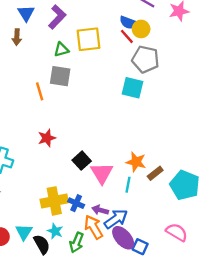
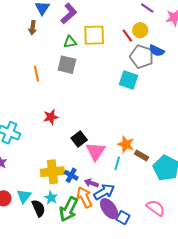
blue semicircle: (129, 23) -> (157, 51), moved
orange line: (40, 91) -> (36, 74), moved
brown rectangle: (155, 173) -> (141, 156), turned 64
green arrow: (77, 243) -> (69, 209), size x1.4

